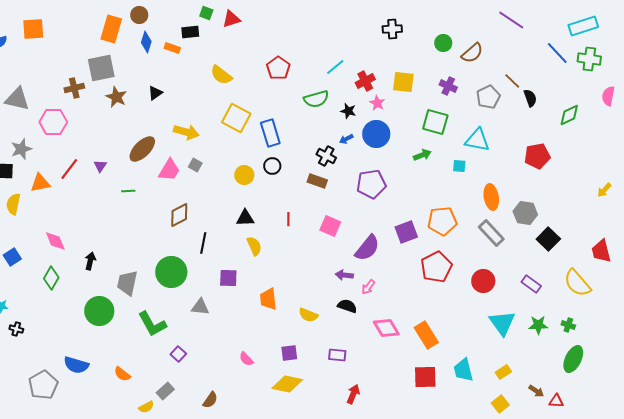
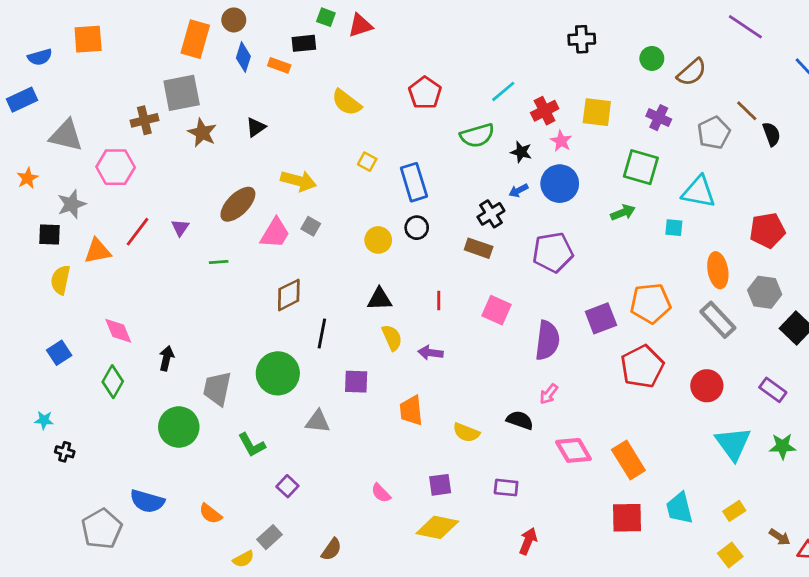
yellow square: (236, 118) -> (367, 162), size x0.5
black cross: (326, 156) -> (491, 214), turned 30
red pentagon: (537, 156) -> (767, 230), moved
purple semicircle: (367, 248) -> (547, 340), turned -32
purple arrow: (344, 275) -> (430, 353), moved
green L-shape: (152, 324) -> (252, 445), size x0.7

